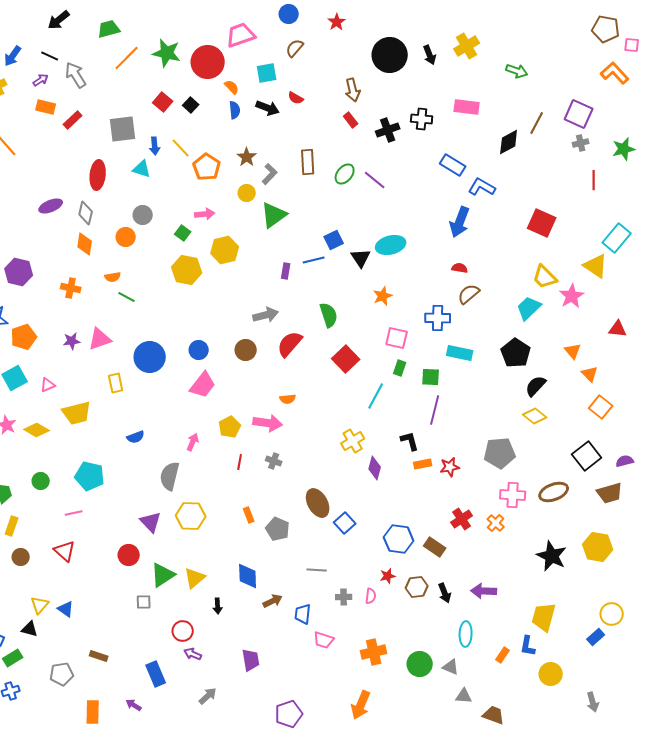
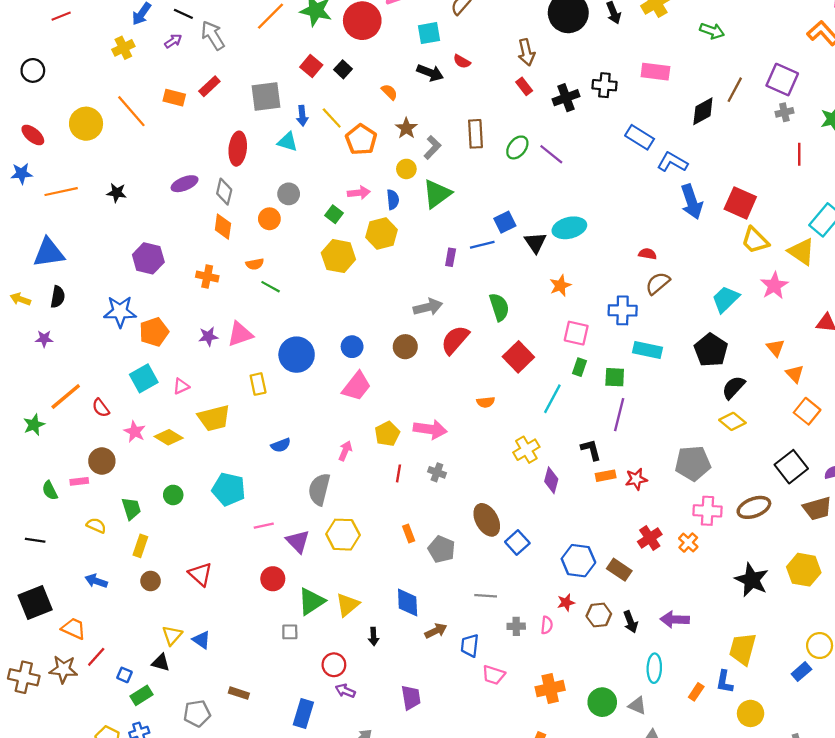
orange semicircle: (232, 87) -> (389, 92), moved
orange rectangle: (46, 107) -> (174, 98), moved
blue semicircle: (235, 110) -> (393, 200), moved
blue arrow: (460, 222) -> (692, 202), moved, turned -40
yellow trapezoid: (545, 277) -> (755, 240), moved
orange semicircle: (288, 399) -> (486, 402), moved
pink line: (74, 513) -> (264, 526), moved
blue rectangle: (156, 674) -> (303, 713), turned 40

